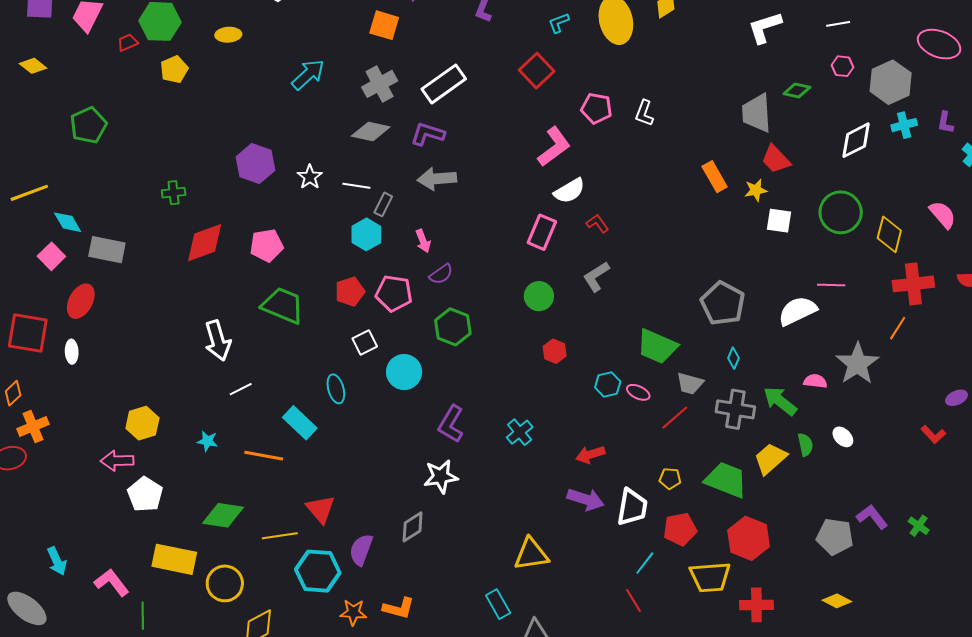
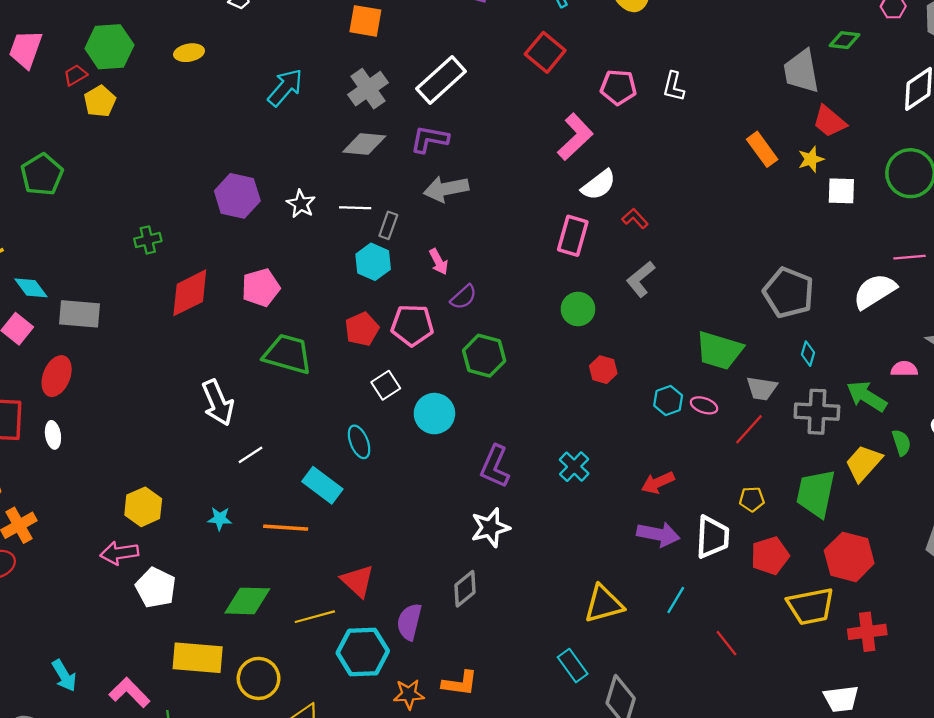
yellow pentagon: (174, 69) -> (100, 101), moved
green trapezoid: (726, 480) -> (816, 493), turned -93
cyan line: (645, 563) -> (676, 600), moved

